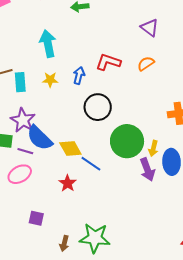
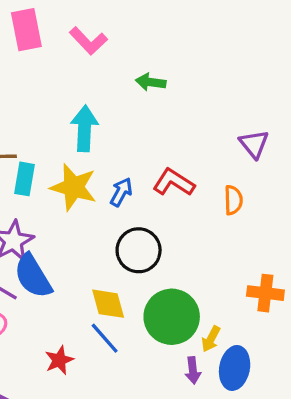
orange semicircle: (146, 64) -> (233, 200), turned 108
yellow star: (50, 80) -> (74, 187), size x1.8
yellow diamond: (70, 149) -> (108, 304), moved
purple arrow: (147, 169) -> (193, 370), size x0.7

